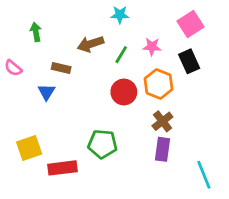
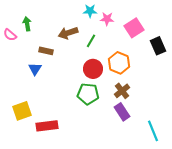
pink square: (190, 24) -> (134, 28), moved
pink star: (152, 47) -> (107, 19), moved
black rectangle: (189, 61) -> (158, 46), moved
pink semicircle: (13, 68) -> (10, 35), moved
green pentagon: (103, 144) -> (88, 94), moved
purple rectangle: (162, 149) -> (122, 112), turned -42

